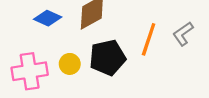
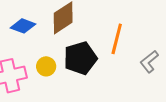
gray L-shape: (183, 34) -> (149, 62), moved

